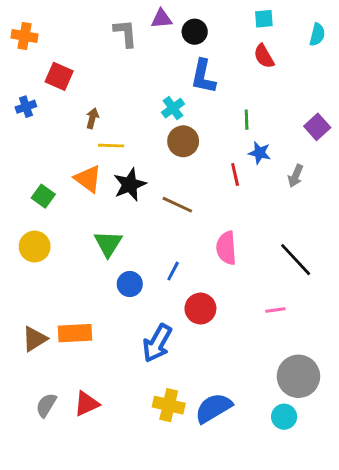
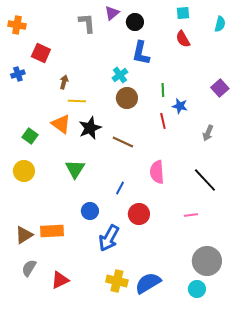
purple triangle: (161, 19) -> (112, 13), turned -35
green line: (247, 120) -> (163, 90), moved
gray arrow: (296, 176) -> (208, 133), moved
blue circle: (130, 284) -> (90, 211), moved
gray semicircle: (46, 405) -> (29, 268), moved

